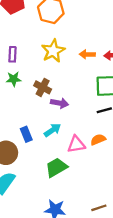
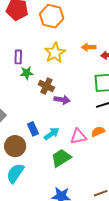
orange arrow: (87, 54) -> (89, 47), moved
green star: (14, 79) -> (27, 73), moved
cyan arrow: (52, 130) -> (52, 134), moved

